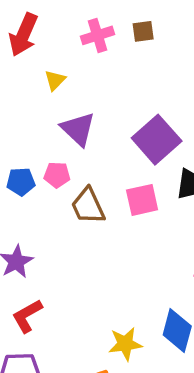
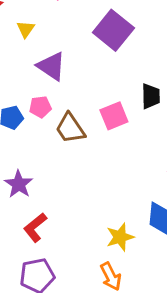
purple square: (157, 140) -> (113, 30), moved

